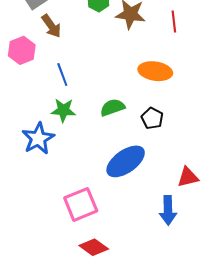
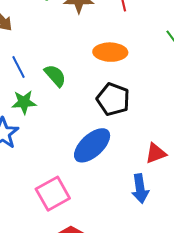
green semicircle: (113, 107) -> (55, 76), moved, turned 75
black pentagon: (152, 118) -> (113, 99), size x1.5

